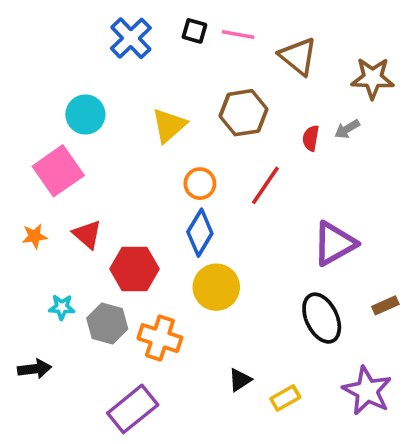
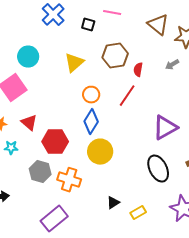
black square: (194, 31) -> (88, 25), moved
brown triangle: (298, 56) -> (158, 25), moved
red semicircle: (311, 138) -> (138, 70), moved
cyan star: (62, 307) -> (11, 148), moved

